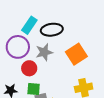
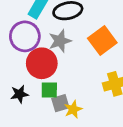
red circle: (29, 68) -> (42, 63), size x1.5

